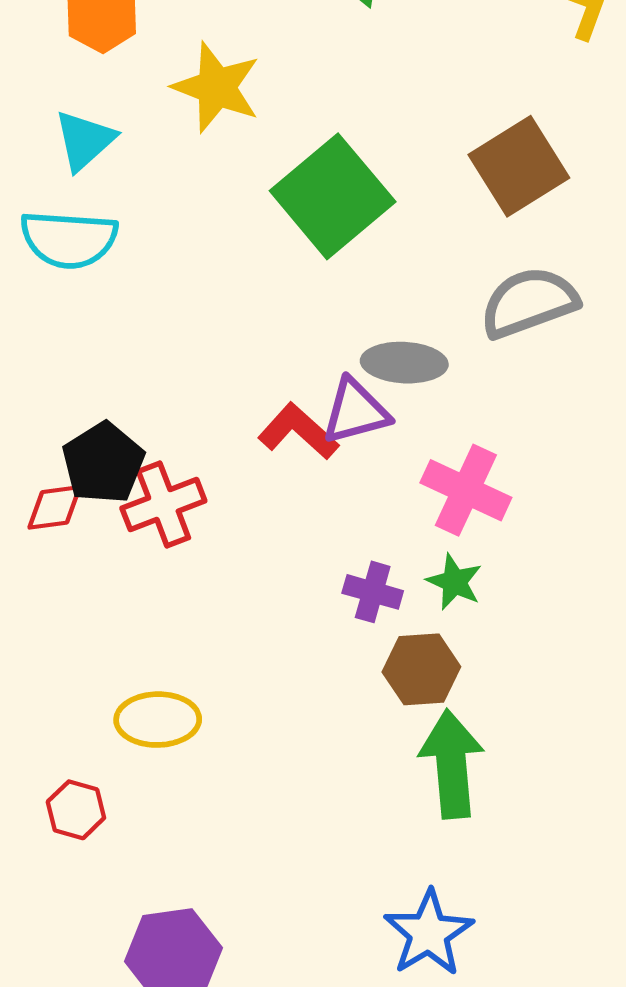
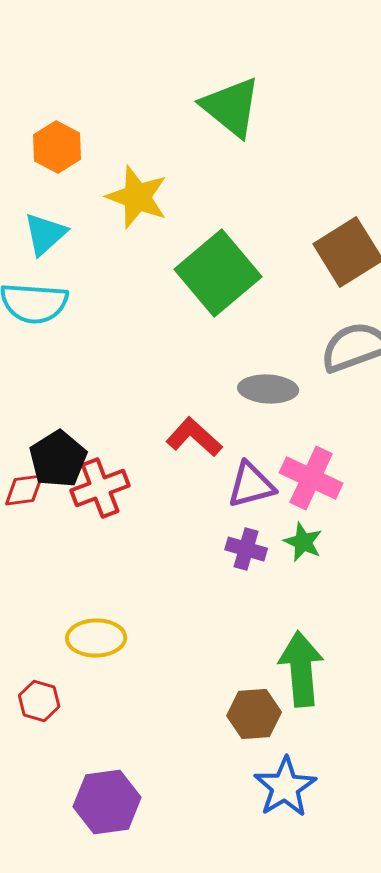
purple triangle: (356, 411) -> (251, 485), moved
brown hexagon: (421, 669) -> (254, 714), moved

